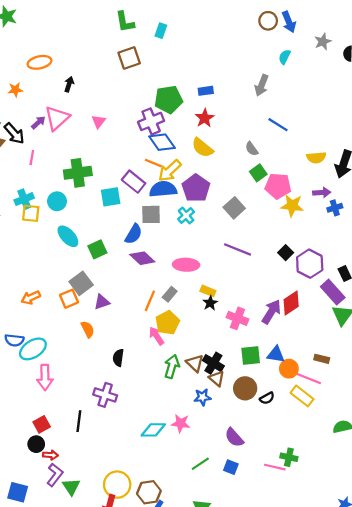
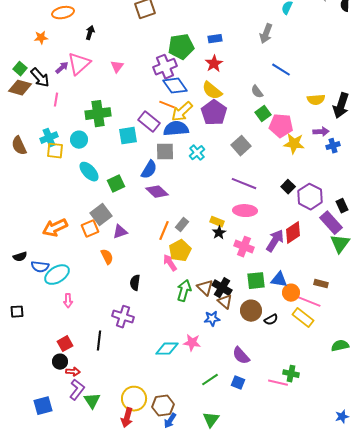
purple pentagon: (196, 188) -> (214, 113), moved
pink ellipse: (186, 265) -> (245, 211), moved
orange arrow: (31, 298) -> (55, 228), size x1.4
pink arrow: (45, 377) -> (68, 301), size x0.6
blue square: (18, 492) -> (43, 406), turned -30

